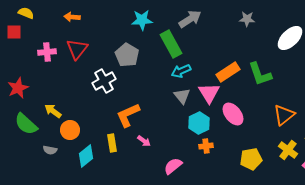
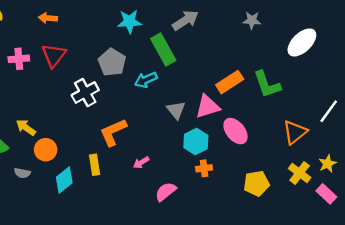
cyan arrow: (181, 71) -> (146, 80), moved
pink triangle: (209, 93) -> (208, 107), turned 45
pink arrow: (144, 141) -> (141, 162), moved, turned 112

